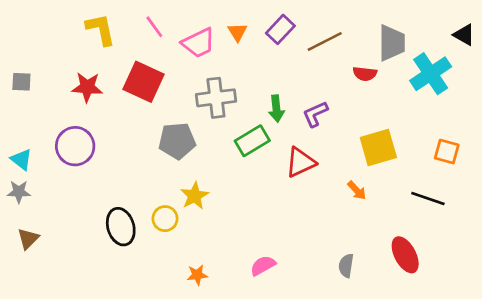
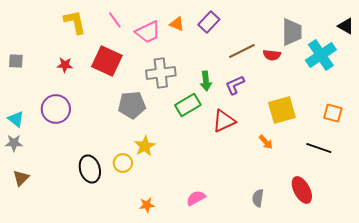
orange triangle: (237, 32) -> (177, 24), turned -35
brown line: (325, 42) -> (242, 51), moved
red star: (87, 87) -> (65, 65), size x0.7

